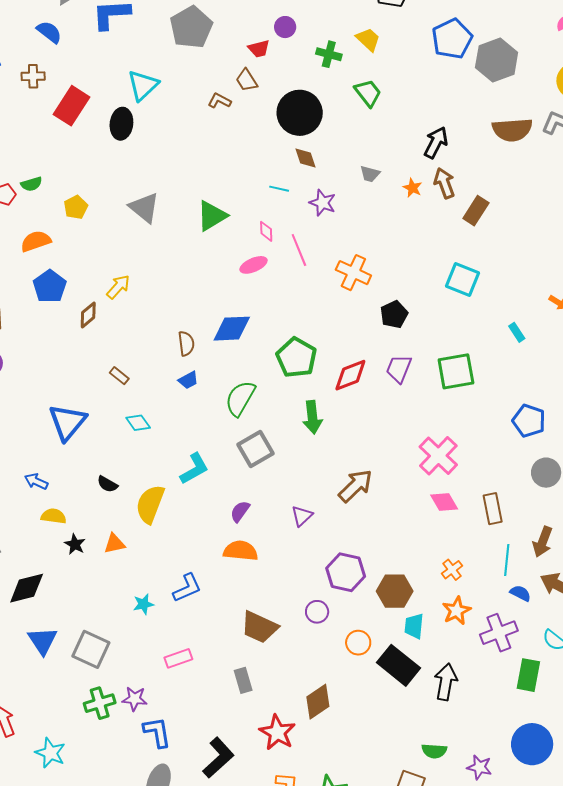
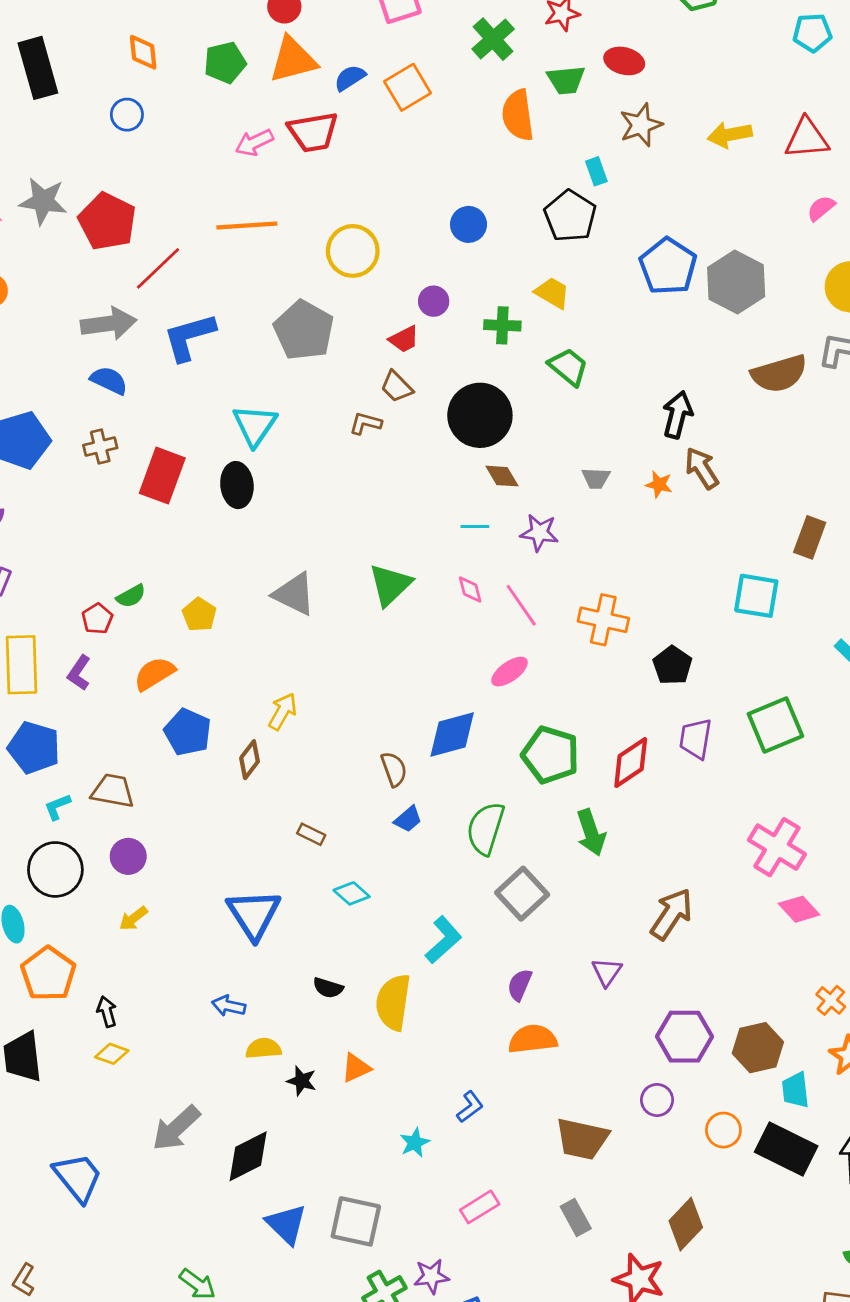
brown rectangle: (476, 211) -> (810, 537), moved
pink ellipse: (254, 265) -> (510, 672), moved
blue L-shape: (187, 588) -> (470, 1107), size x0.7

